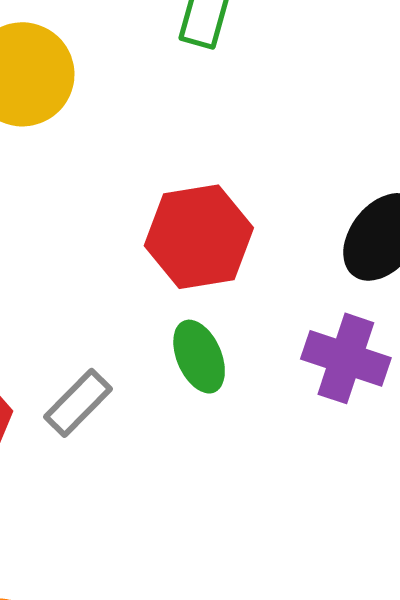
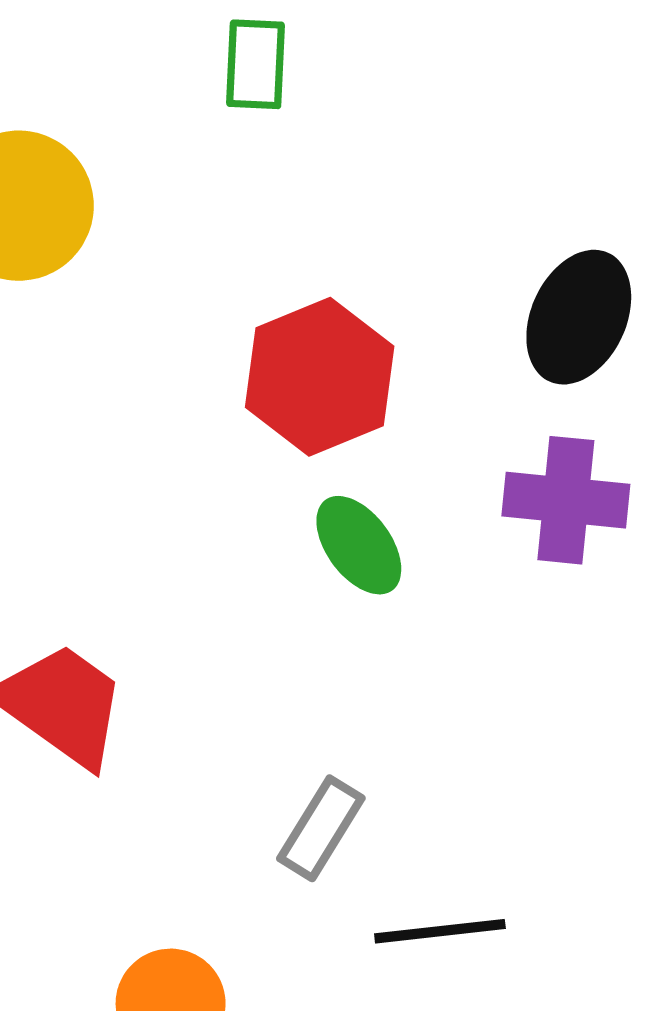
gray rectangle: (78, 403) -> (321, 828), moved

